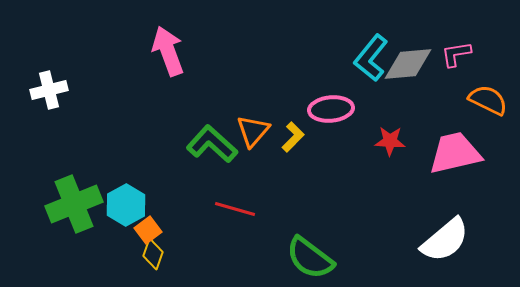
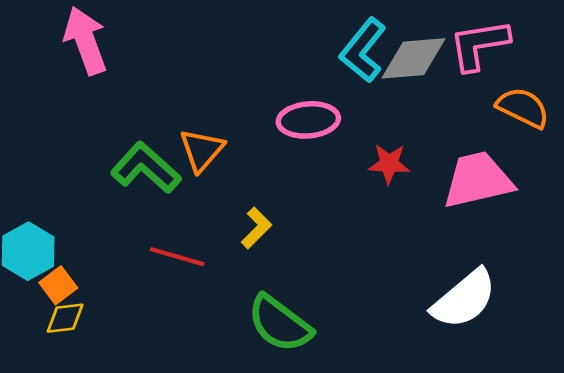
pink L-shape: (456, 54) -> (479, 45), size x1.5
yellow L-shape: (293, 137) -> (256, 228), moved
yellow diamond: (153, 254) -> (65, 318), turned 64

